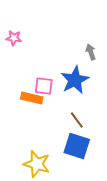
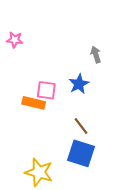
blue star: (75, 80) -> (79, 84), size x0.7

